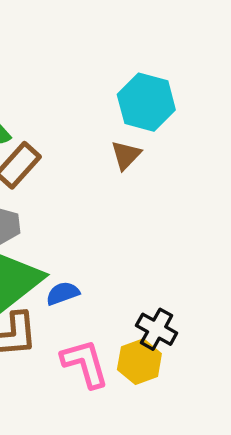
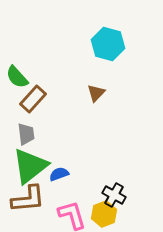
cyan hexagon: (146, 102) -> (108, 44), moved

